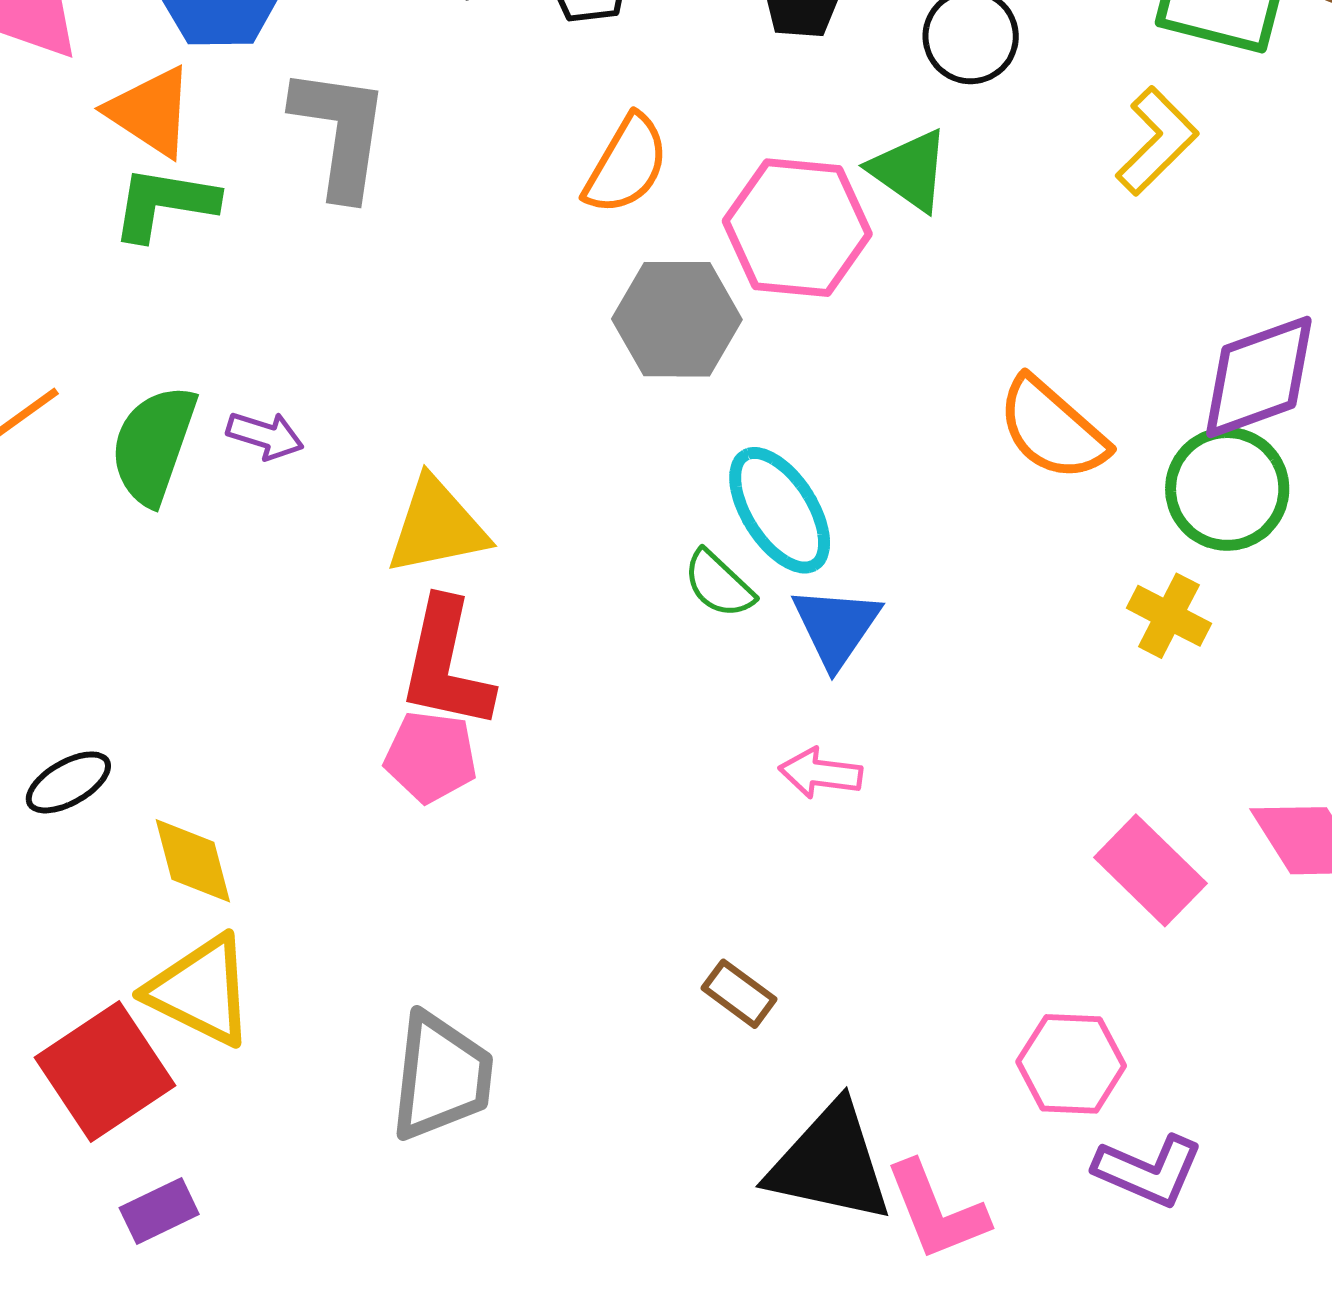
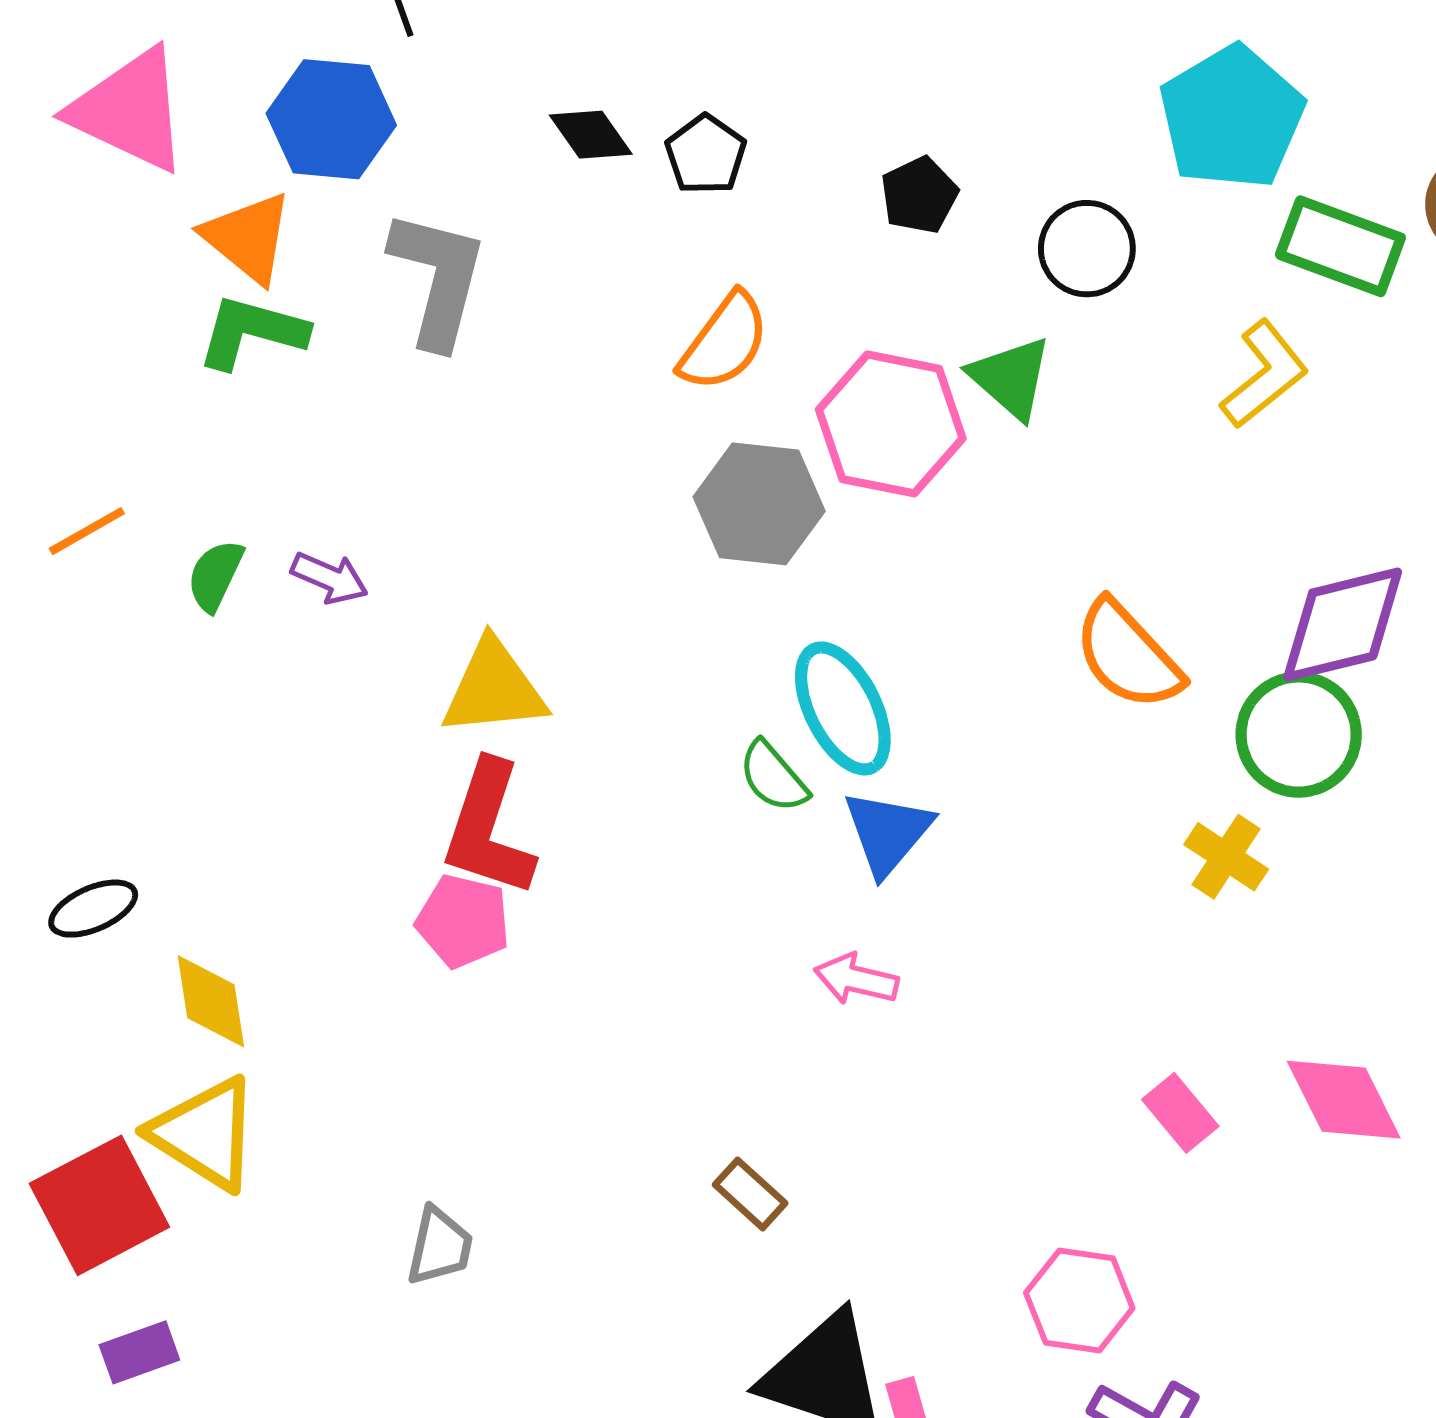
green semicircle: (153, 445) -> (215, 575), size x0.6
pink rectangle: (1150, 870) -> (1180, 1113), size x0.7
gray trapezoid: (441, 1077) -> (440, 1246), size x0.6

